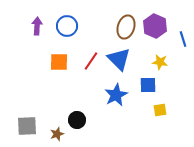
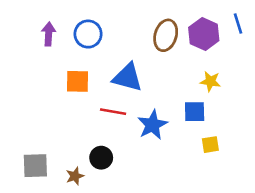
blue line: (183, 39) -> (238, 23), moved
blue triangle: (119, 59) -> (128, 77), moved, turned -30
red line: (91, 61) -> (113, 112), moved, turned 66

